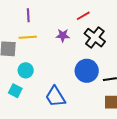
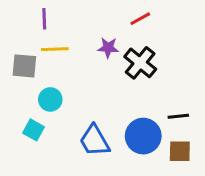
purple line: (28, 15) -> (44, 19), moved
black cross: (95, 38) -> (140, 63), moved
blue circle: (87, 71) -> (143, 136), moved

